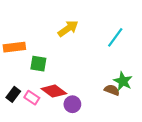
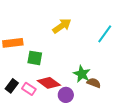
green star: (123, 81) -> (82, 74), moved
brown semicircle: (112, 90) -> (94, 83), moved

